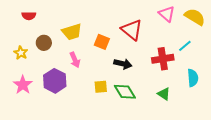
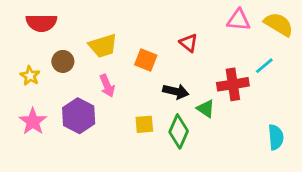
pink triangle: (167, 14) -> (239, 20), turned -36
red semicircle: (29, 16) -> (41, 23), size x1.5
red triangle: (132, 30) -> (189, 43), size x0.6
cyan semicircle: (193, 78) -> (276, 137), moved
green diamond: (125, 92) -> (179, 131), turned 55
green triangle: (164, 94) -> (206, 109), moved

